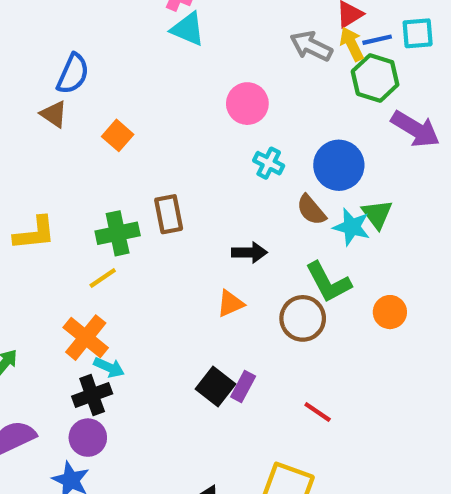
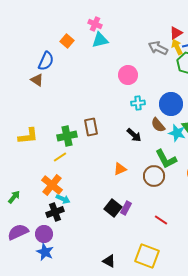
cyan triangle: (188, 29) -> (100, 40), turned -36
orange square: (118, 135) -> (67, 41), moved
cyan cross: (269, 163) -> (138, 103), turned -32
black arrow: (249, 252) -> (134, 135), moved, turned 42
purple circle: (88, 438) -> (44, 234), moved

